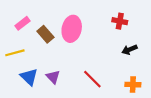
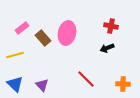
black arrow: (130, 50) -> (107, 48), moved
blue triangle: (29, 77) -> (15, 84), moved
purple triangle: (53, 77) -> (42, 85), moved

